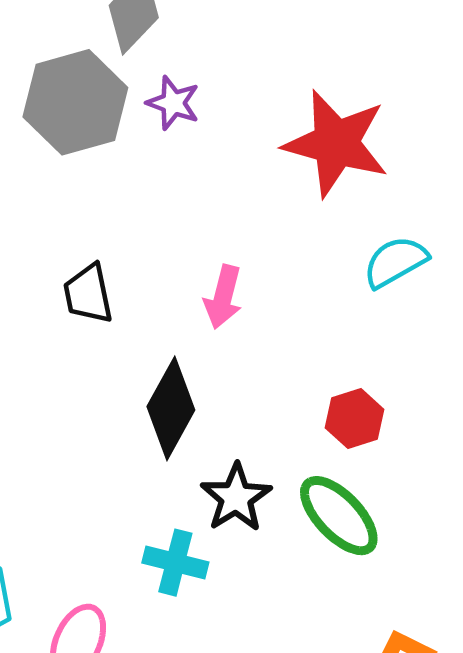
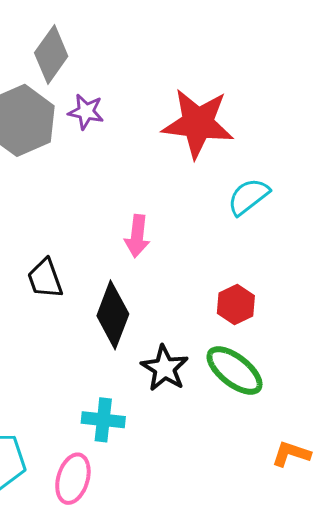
black trapezoid: (88, 294) -> (45, 279), moved
cyan cross: (175, 563) -> (103, 420), moved

